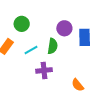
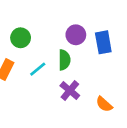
purple cross: (44, 70) -> (70, 91), moved, turned -35

